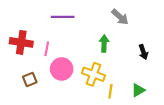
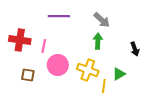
gray arrow: (120, 17) -> (102, 20), moved
brown square: (30, 80) -> (28, 75), turned 32
green triangle: (138, 90) -> (119, 74), moved

